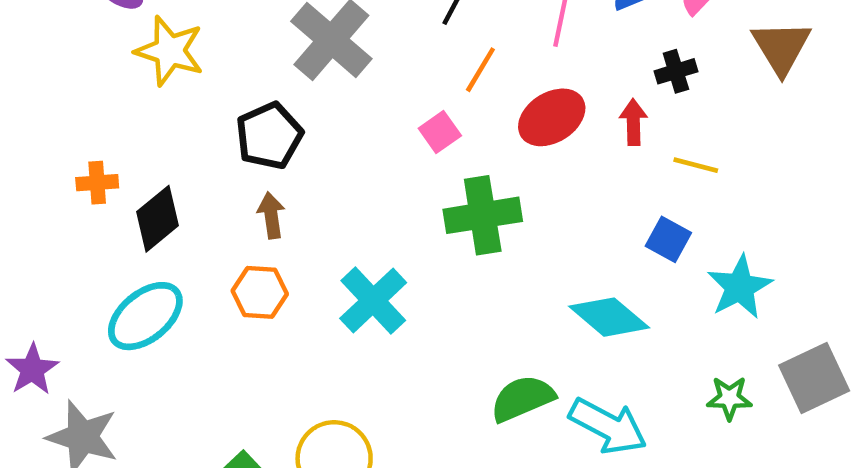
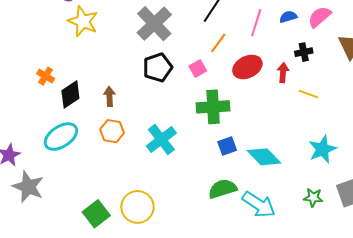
black pentagon: (269, 136) -> (158, 67), moved
orange cross: (97, 183) -> (46, 76), turned 30
brown arrow: (271, 215) -> (109, 96), moved
blue square: (668, 239) -> (227, 146), moved, turned 36

